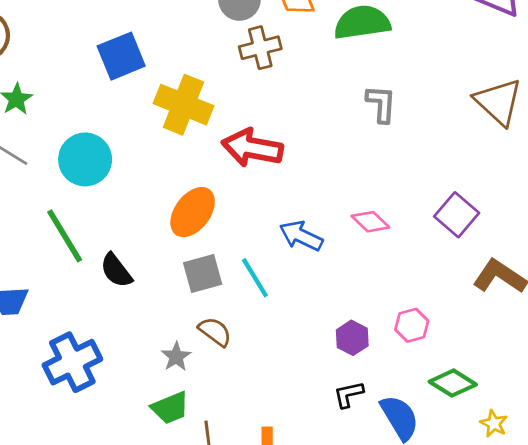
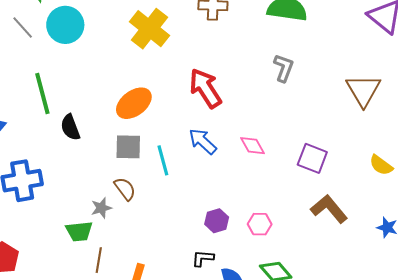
red arrow: (252, 148) -> (205, 88), moved, turned 30
cyan circle: (85, 159) -> (65, 25), moved
purple square: (457, 215) -> (312, 158), turned -36
gray star: (176, 357) -> (101, 208), moved

